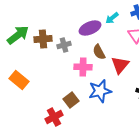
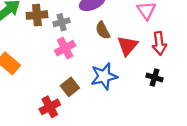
pink cross: (83, 67) -> (65, 48), moved, turned -30

